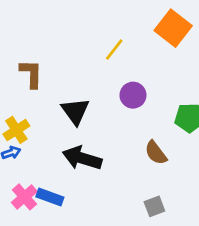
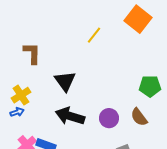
purple circle: (133, 95) -> (109, 118), moved
brown semicircle: (156, 153) -> (139, 117), moved

